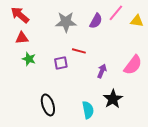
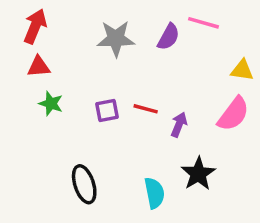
pink line: (116, 13) -> (204, 23), turned 66
red arrow: (20, 15) -> (35, 26), turned 72
yellow triangle: (137, 21) -> (242, 70), moved
red line: (79, 51) -> (146, 109), moved

